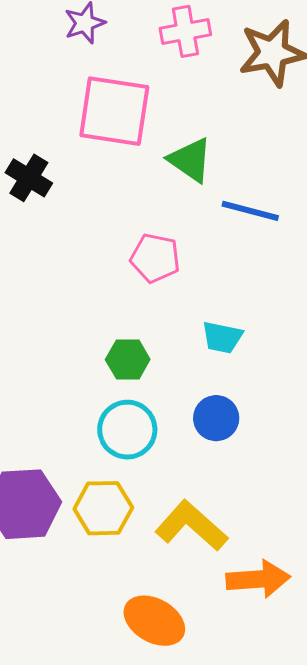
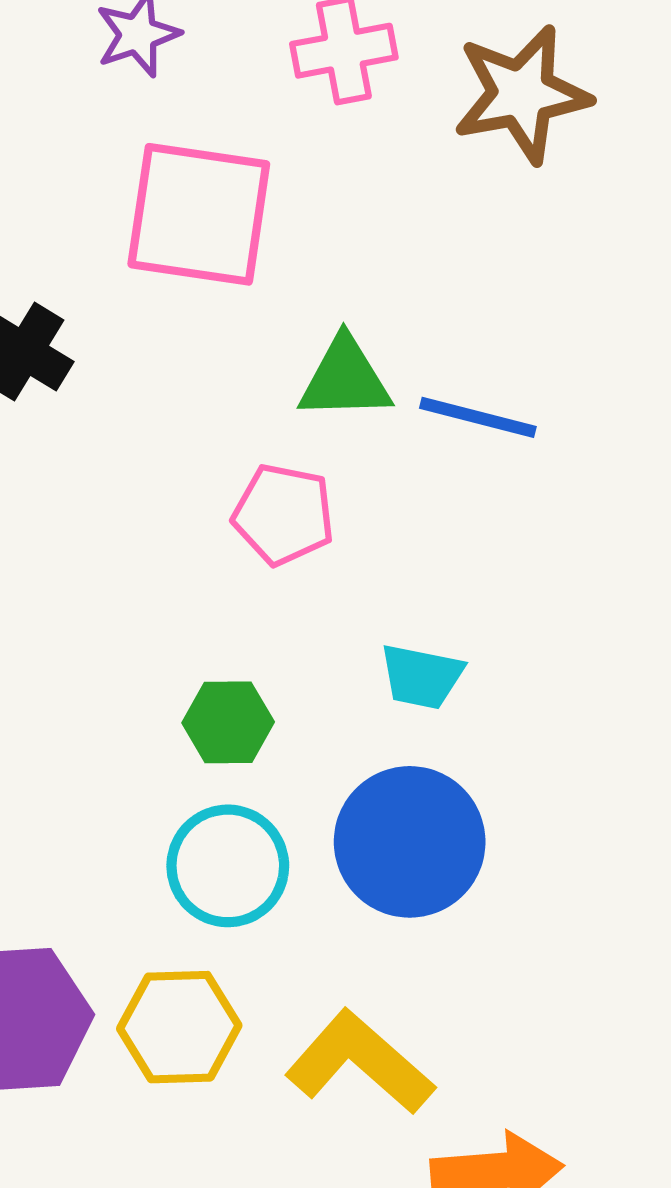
green triangle: (190, 160) -> (345, 379), moved, turned -36
blue circle: (216, 418) -> (410, 842), size x1.6

